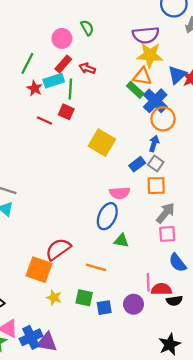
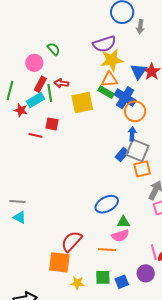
green line: (70, 89) -> (50, 93), moved
yellow square: (102, 143) -> (82, 103), moved, turned -30
gray square: (156, 163) -> (138, 150), size x1.6
pink semicircle: (120, 193) -> (120, 236), moved
blue ellipse: (107, 216) -> (107, 204), turned 50

